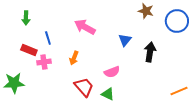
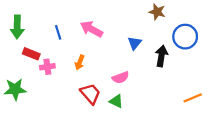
green arrow: (26, 18) -> (17, 27), moved, size x1.5
blue circle: (177, 21) -> (185, 37), moved
blue line: (48, 38) -> (58, 32), moved

